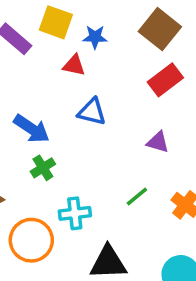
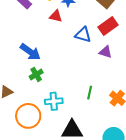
blue triangle: (92, 112) -> (83, 35), moved
purple triangle: (158, 142) -> (106, 52), moved
green line: (137, 196) -> (90, 93), turned -40

